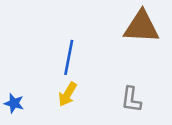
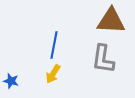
gray L-shape: (131, 99) -> (103, 59), moved, size x1.4

